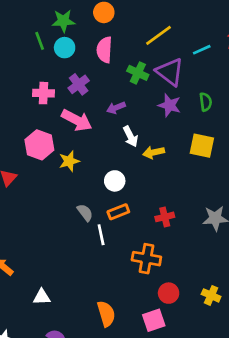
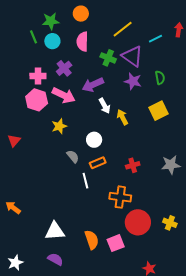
purple arrow: (116, 108) -> (93, 85), size x1.5
pink hexagon: (39, 145) -> (37, 100), moved
yellow square: (202, 146) -> (158, 111), turned -36
yellow arrow: (154, 152) -> (122, 117), turned 77
gray semicircle: (85, 213) -> (73, 156), moved
red circle: (169, 293) -> (138, 222), size x1.6
white triangle: (42, 297) -> (55, 231), moved, size x1.5
pink square: (154, 320) -> (116, 243), moved

